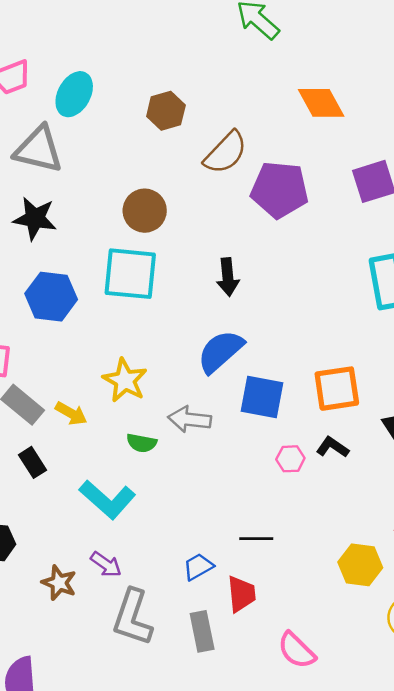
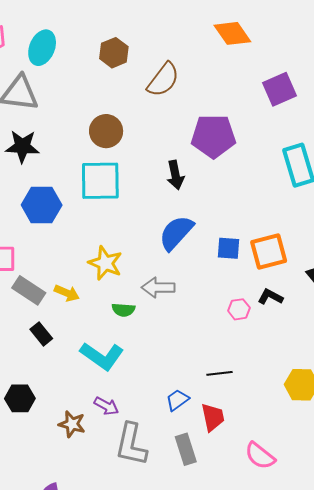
purple pentagon: (280, 190) -> (213, 136), moved
blue square: (262, 397) -> (229, 248), moved, size x0.7

